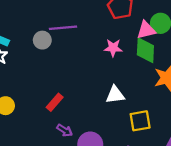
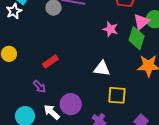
pink triangle: (146, 30) -> (141, 22), turned -42
purple arrow: (65, 130) -> (39, 87), moved

